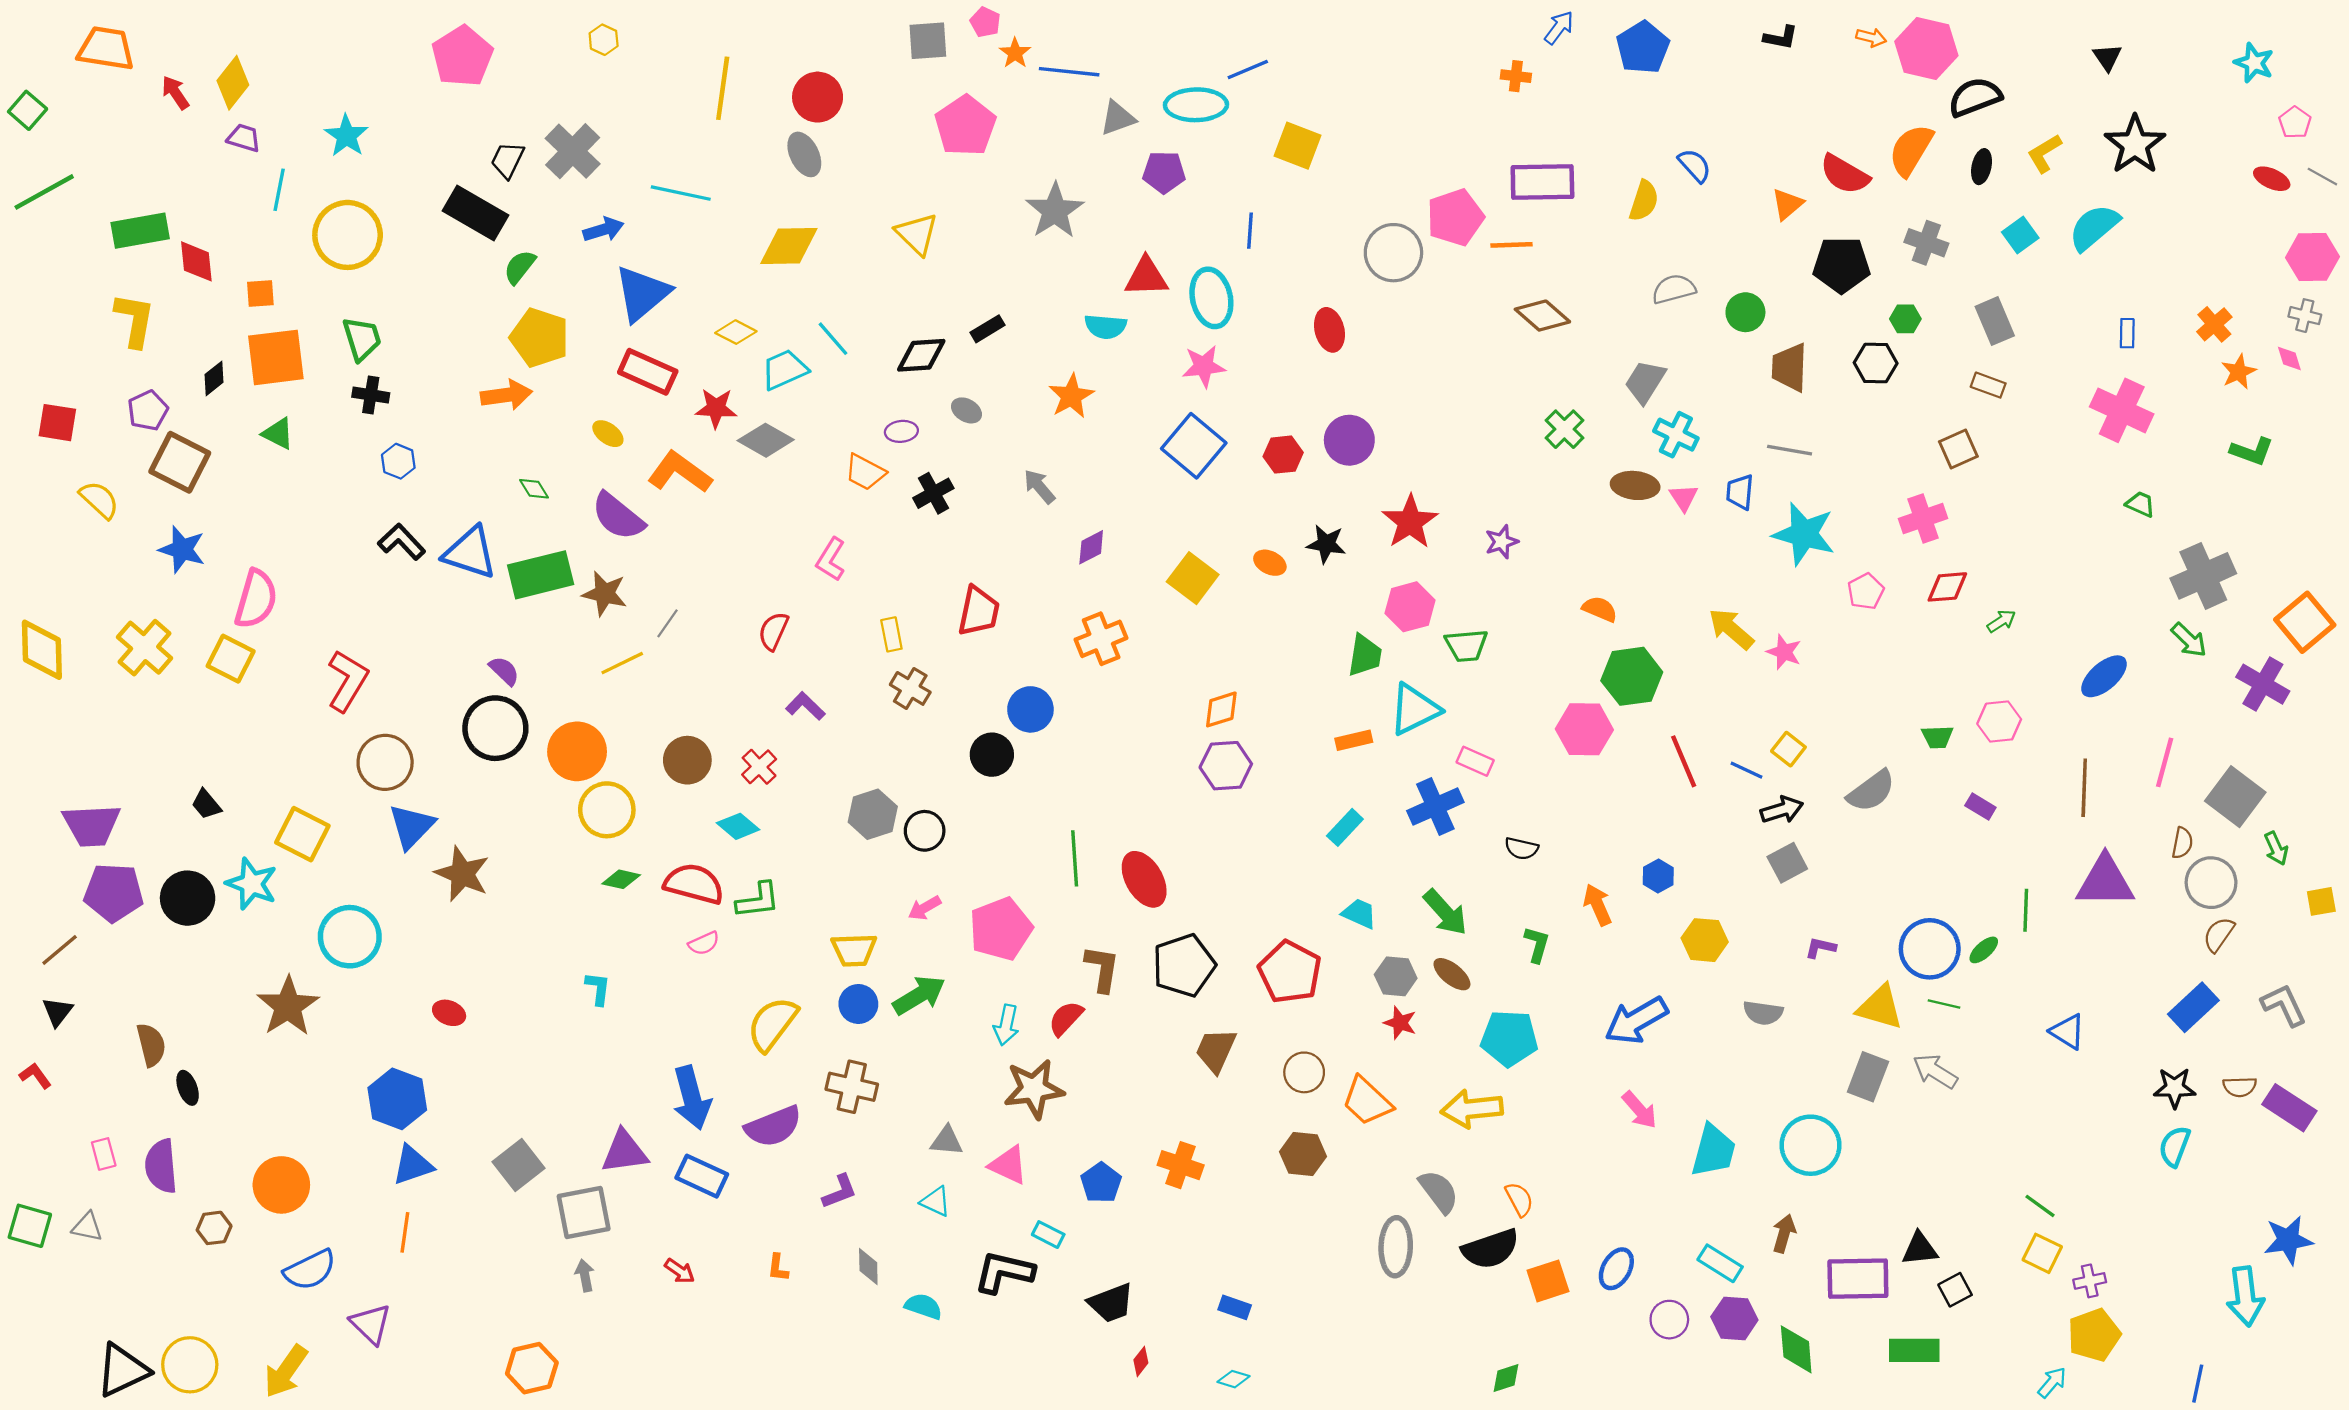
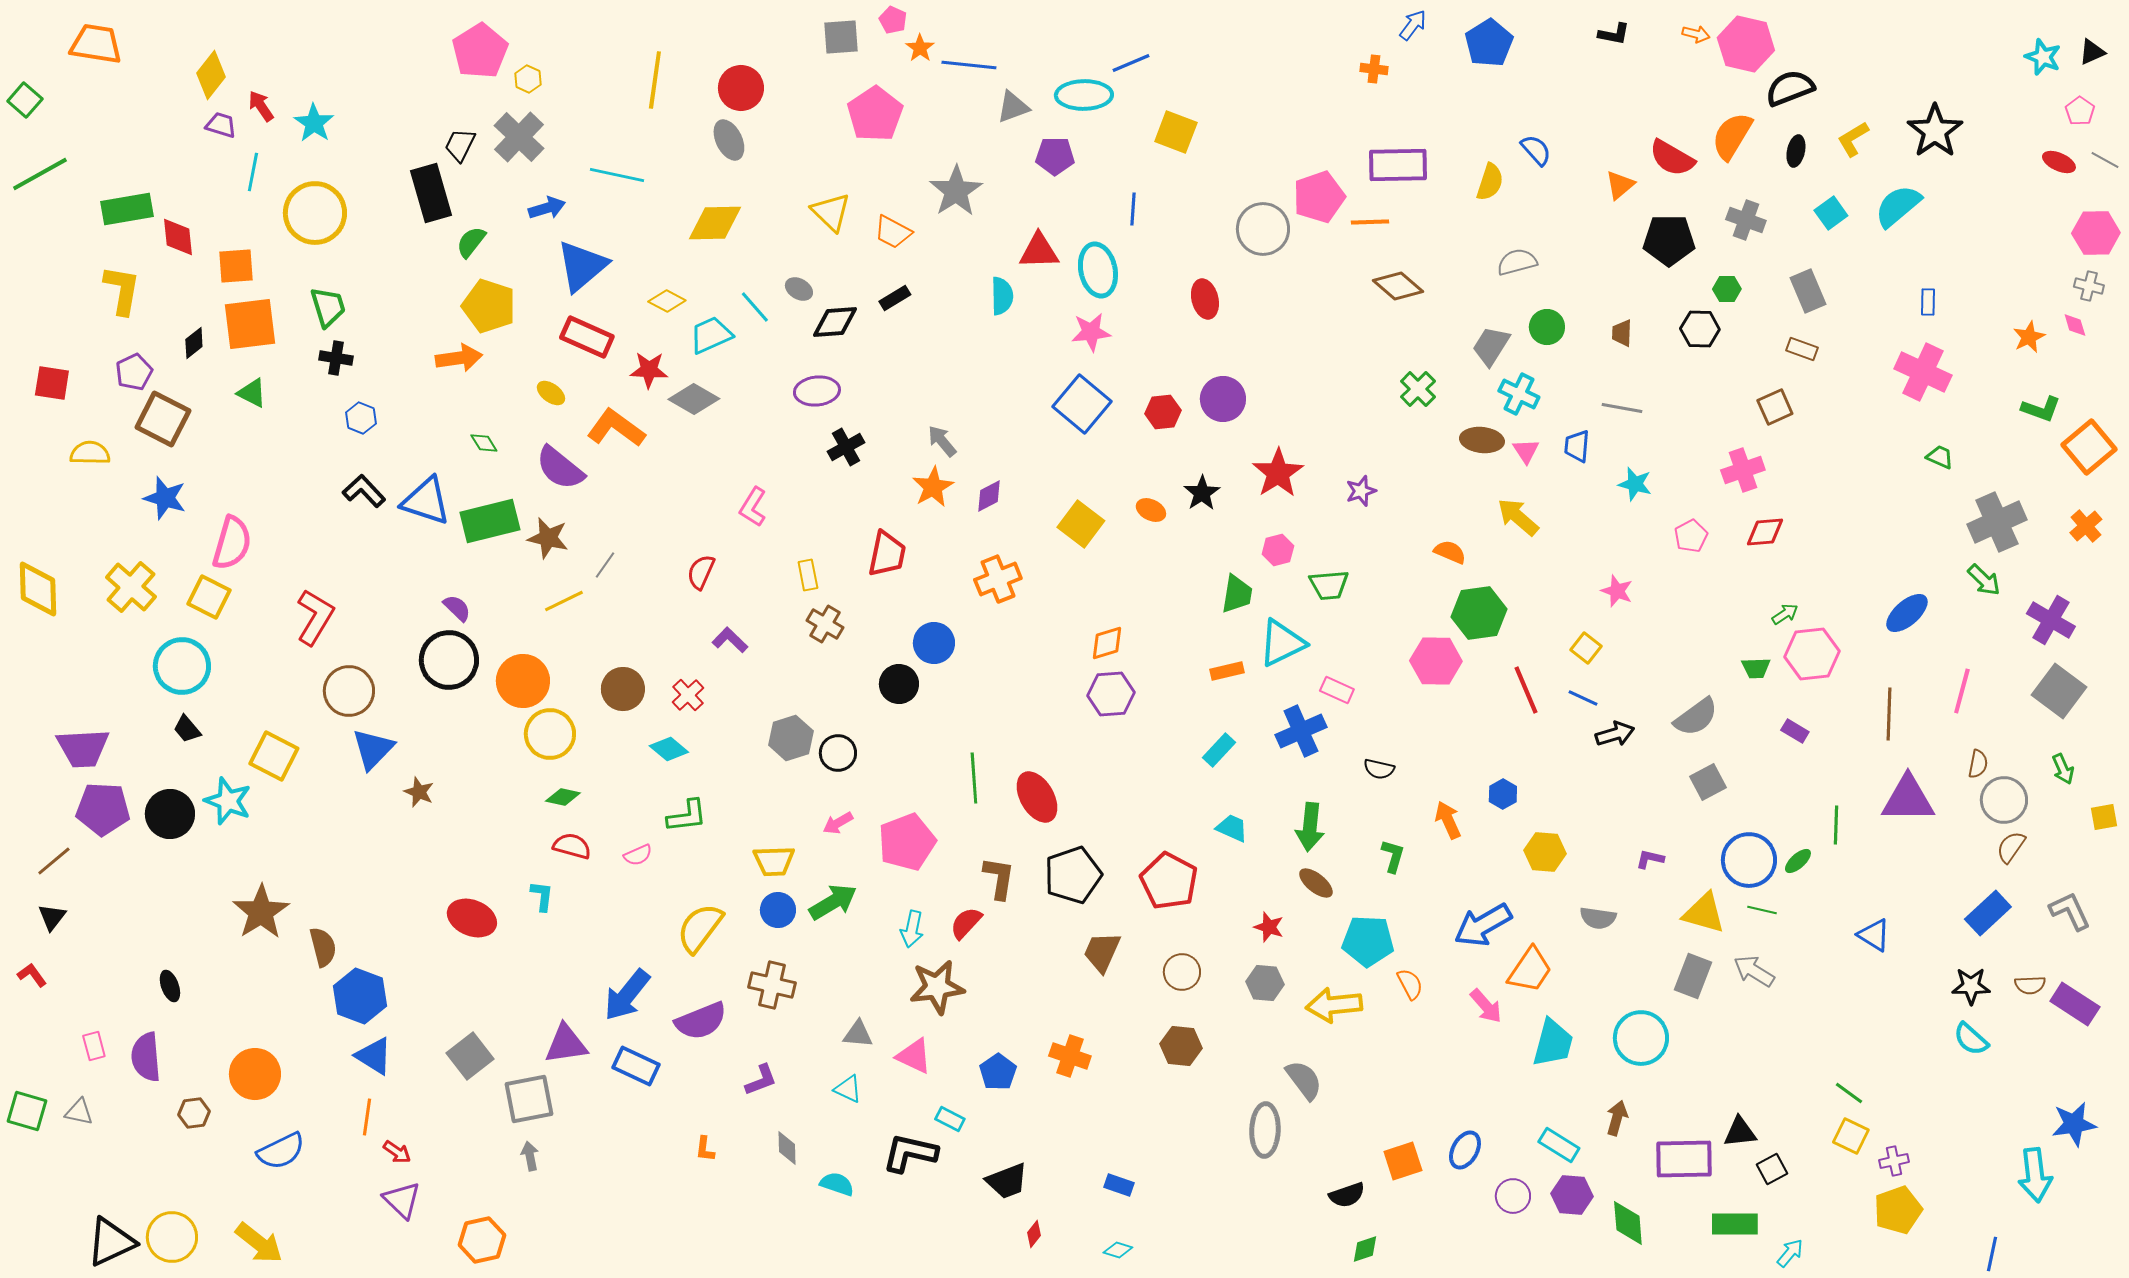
yellow hexagon: (604, 40) -> (528, 79), moved
pink pentagon: (462, 56) -> (480, 51), moved
black triangle: (2107, 57) -> (2092, 52), moved, turned 40
red arrow: (175, 93) -> (261, 106), moved
black rectangle: (476, 213) -> (431, 193), turned 44
orange square: (260, 293) -> (236, 266), size x1.4
green circle: (1745, 312) -> (1547, 327), moved
orange cross: (2214, 324) -> (2086, 526), moved
cyan semicircle: (1106, 327) -> (1002, 296), turned -96
brown trapezoid: (1790, 367) -> (1622, 333), size x0.6
orange star: (1071, 396) -> (933, 487), moved
gray ellipse: (966, 410) -> (799, 289), moved
purple ellipse: (901, 431) -> (817, 391), size x1.5
orange trapezoid: (865, 472) -> (893, 232), moved
yellow semicircle: (99, 500) -> (90, 453), turned -42
cyan star: (1804, 534) -> (1635, 484), size x0.6
black star: (1326, 544) -> (1202, 493), turned 30
pink hexagon: (1410, 607) -> (1278, 550), size x0.7
green arrow: (2001, 621) -> (1785, 614), moved
orange square: (2305, 622) -> (2089, 447), moved
yellow arrow: (1731, 629) -> (1518, 517), moved
pink hexagon: (1999, 722) -> (1812, 654), size x1.4
yellow square: (1788, 749) -> (1586, 648), moved
gray square: (2235, 797) -> (2059, 691), moved
gray square: (1787, 863) -> (1708, 782), moved
brown star: (462, 874) -> (419, 792), size x0.6
red semicircle: (694, 884) -> (572, 846), moved, size x0.7
green arrow: (1445, 912) -> (1310, 827), turned 48
cyan circle: (350, 937) -> (182, 666), moved
gray hexagon: (1396, 976) -> (1265, 983), moved
red ellipse: (449, 1013) -> (472, 918), moved, size x1.6
brown semicircle: (151, 1045) -> (323, 947), moved
blue arrow: (692, 1098) -> (627, 995), turned 54
orange trapezoid: (1367, 1101) -> (1530, 970), moved, turned -99
cyan semicircle: (2175, 1146) -> (1971, 1039), turned -69
blue triangle: (413, 1165) -> (374, 1056), turned 51
orange semicircle: (1519, 1199) -> (1410, 984), moved
black semicircle: (1491, 1249) -> (1347, 1195), moved, size x0.7
red arrow: (680, 1271) -> (397, 1152), moved
purple triangle: (371, 1324) -> (402, 1200), moved
yellow arrow: (286, 1371) -> (259, 1243), turned -87
cyan arrow: (2052, 1382) -> (1790, 1253), moved

